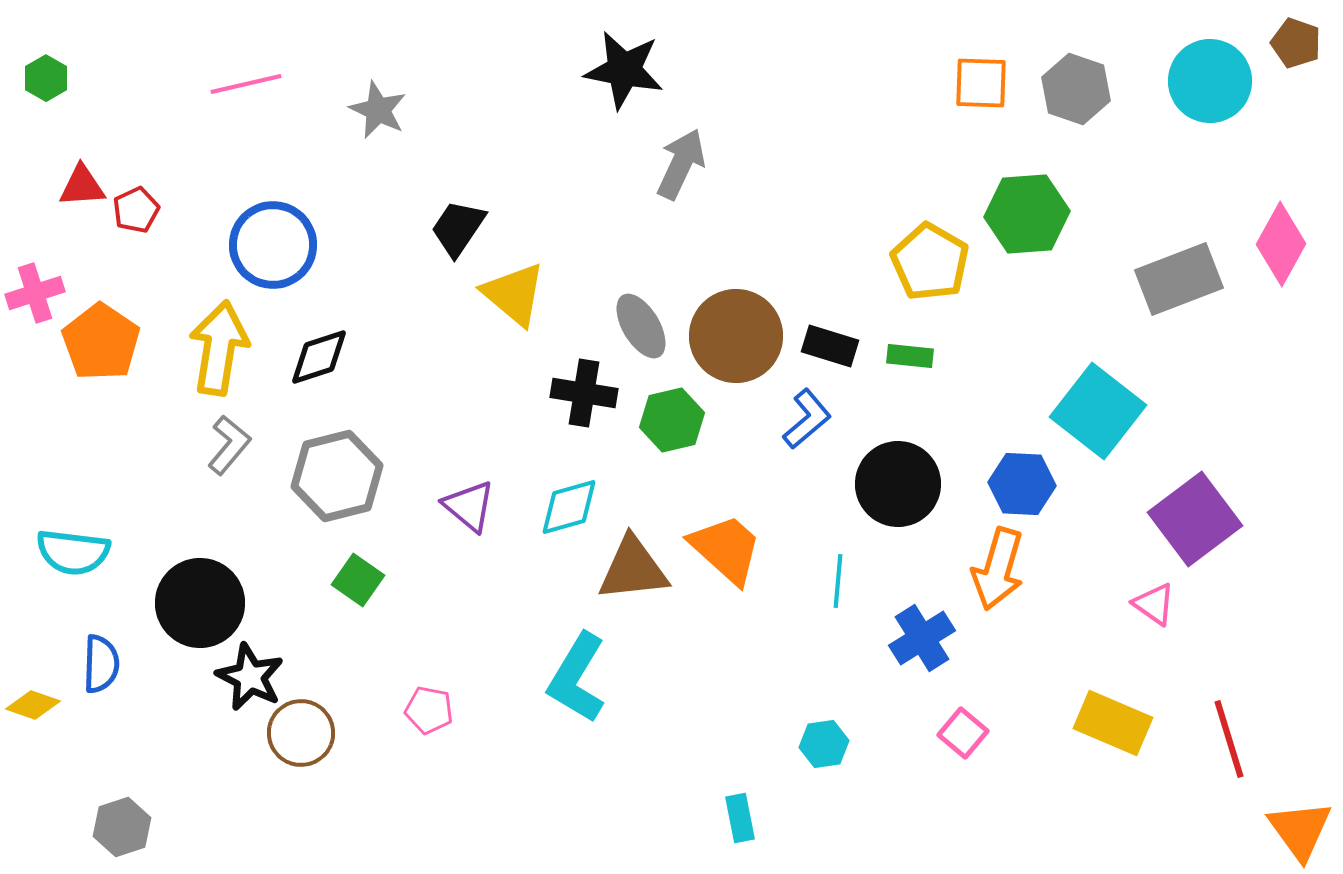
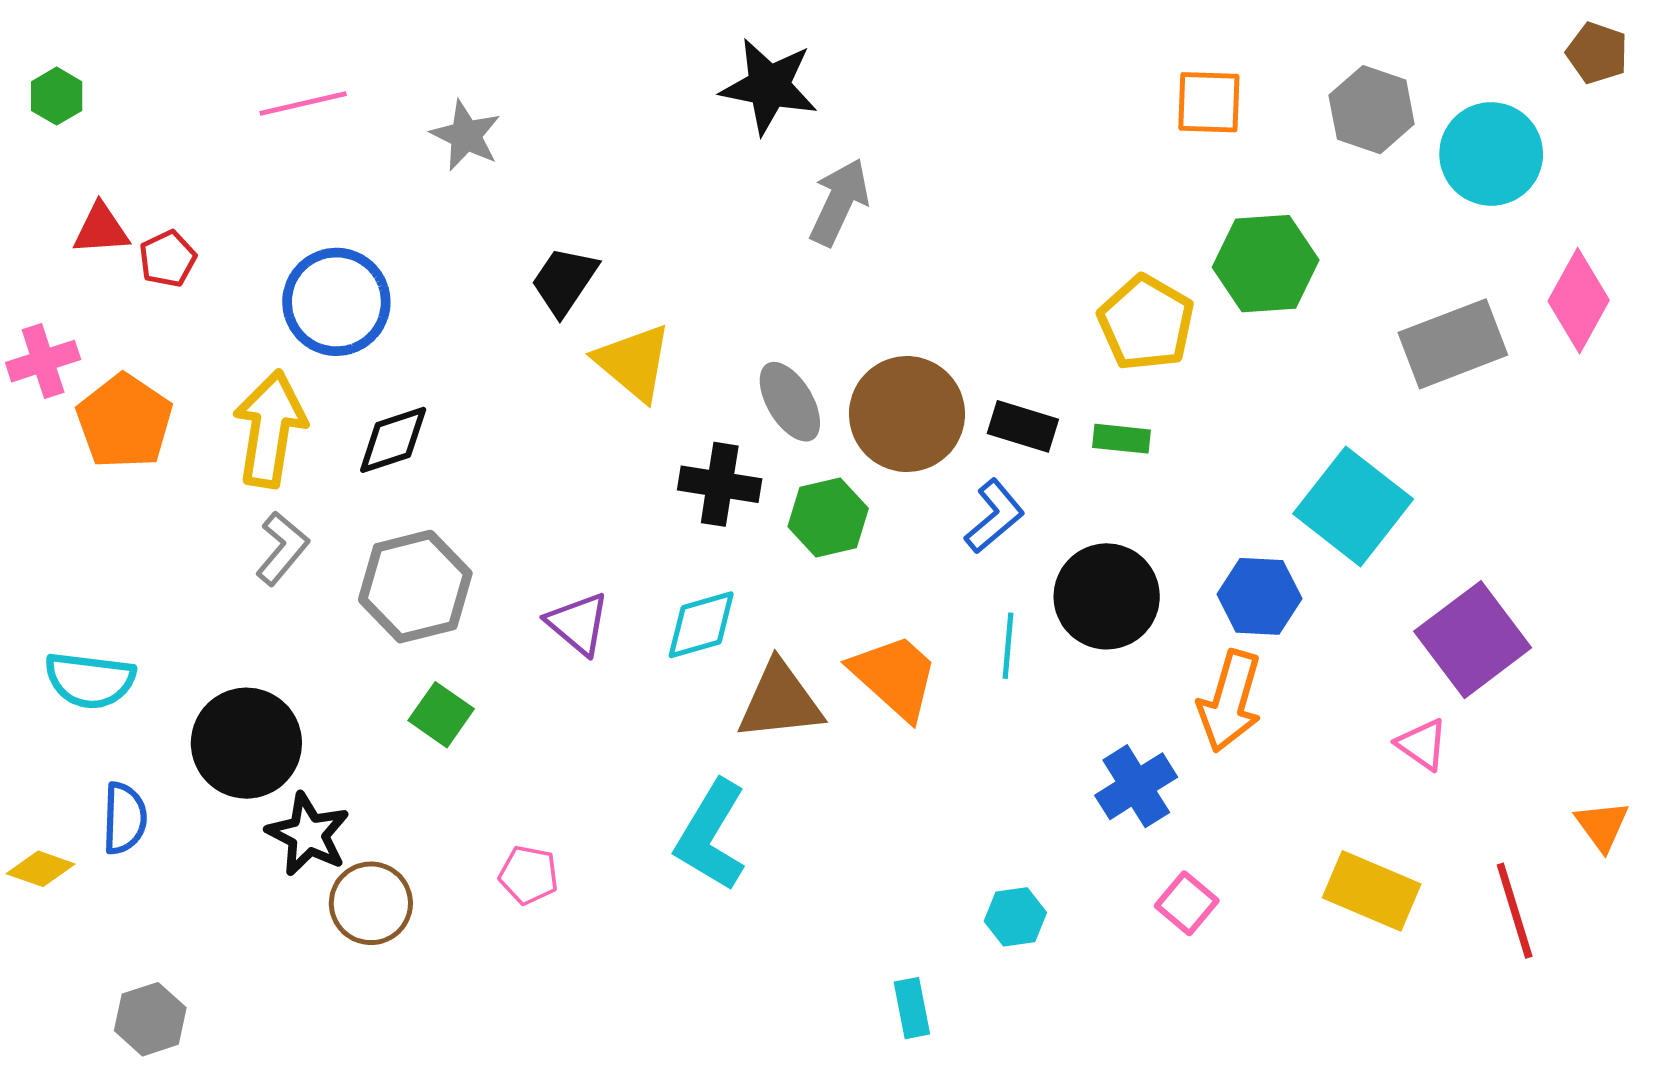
cyan circle: (1210, 81) -> (1491, 154), moved
gray hexagon: (1076, 89) -> (1372, 110), moved
cyan line: (838, 581) -> (1008, 646), moved
orange triangle: (1300, 830) -> (1602, 826), moved, size x0.7

